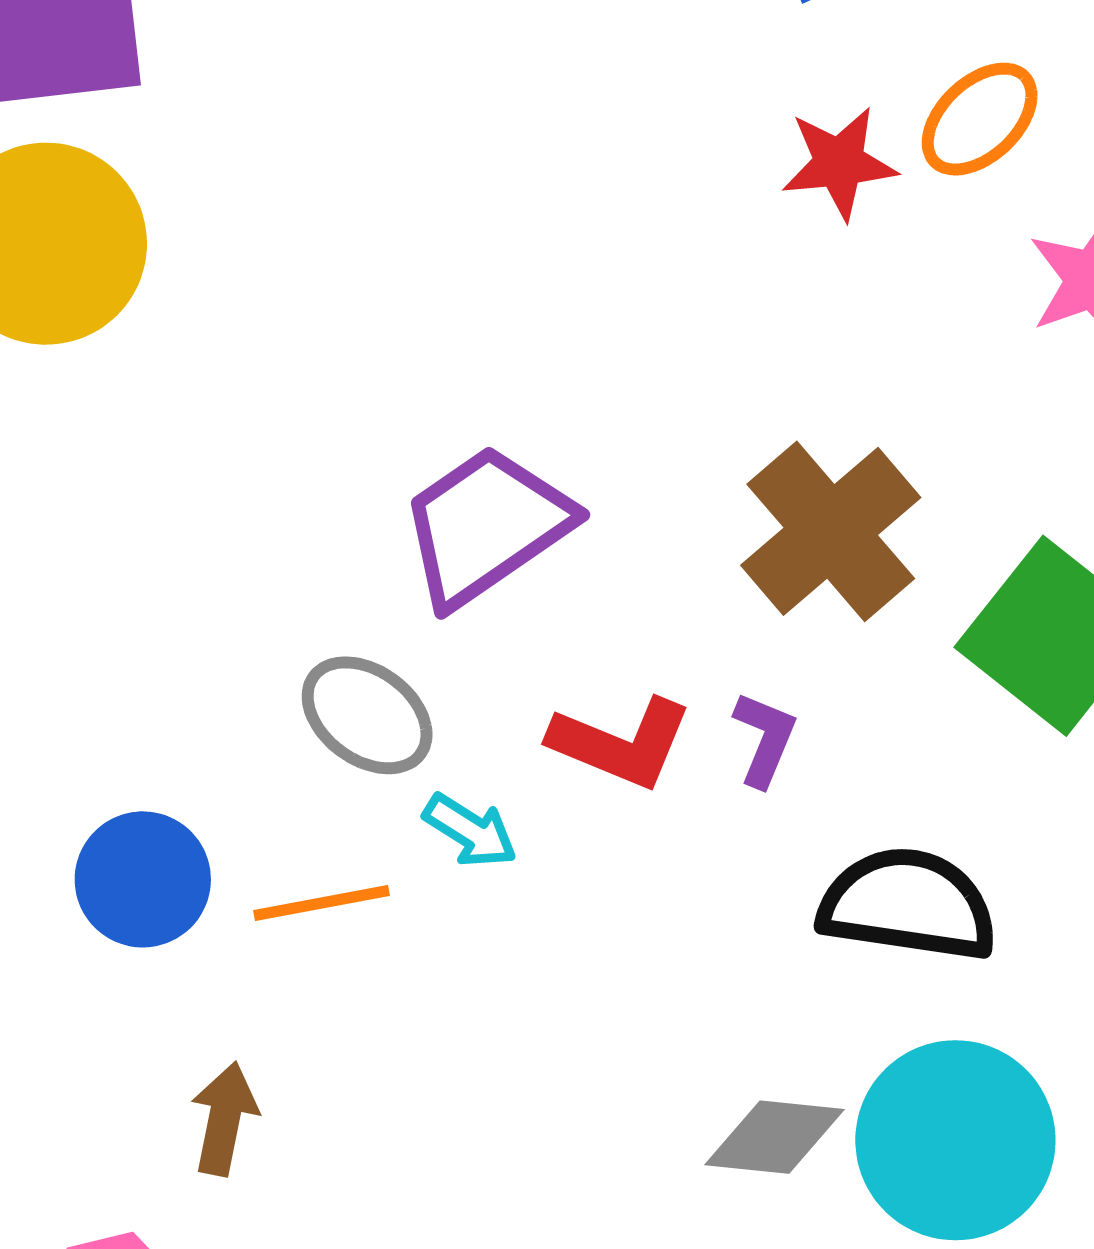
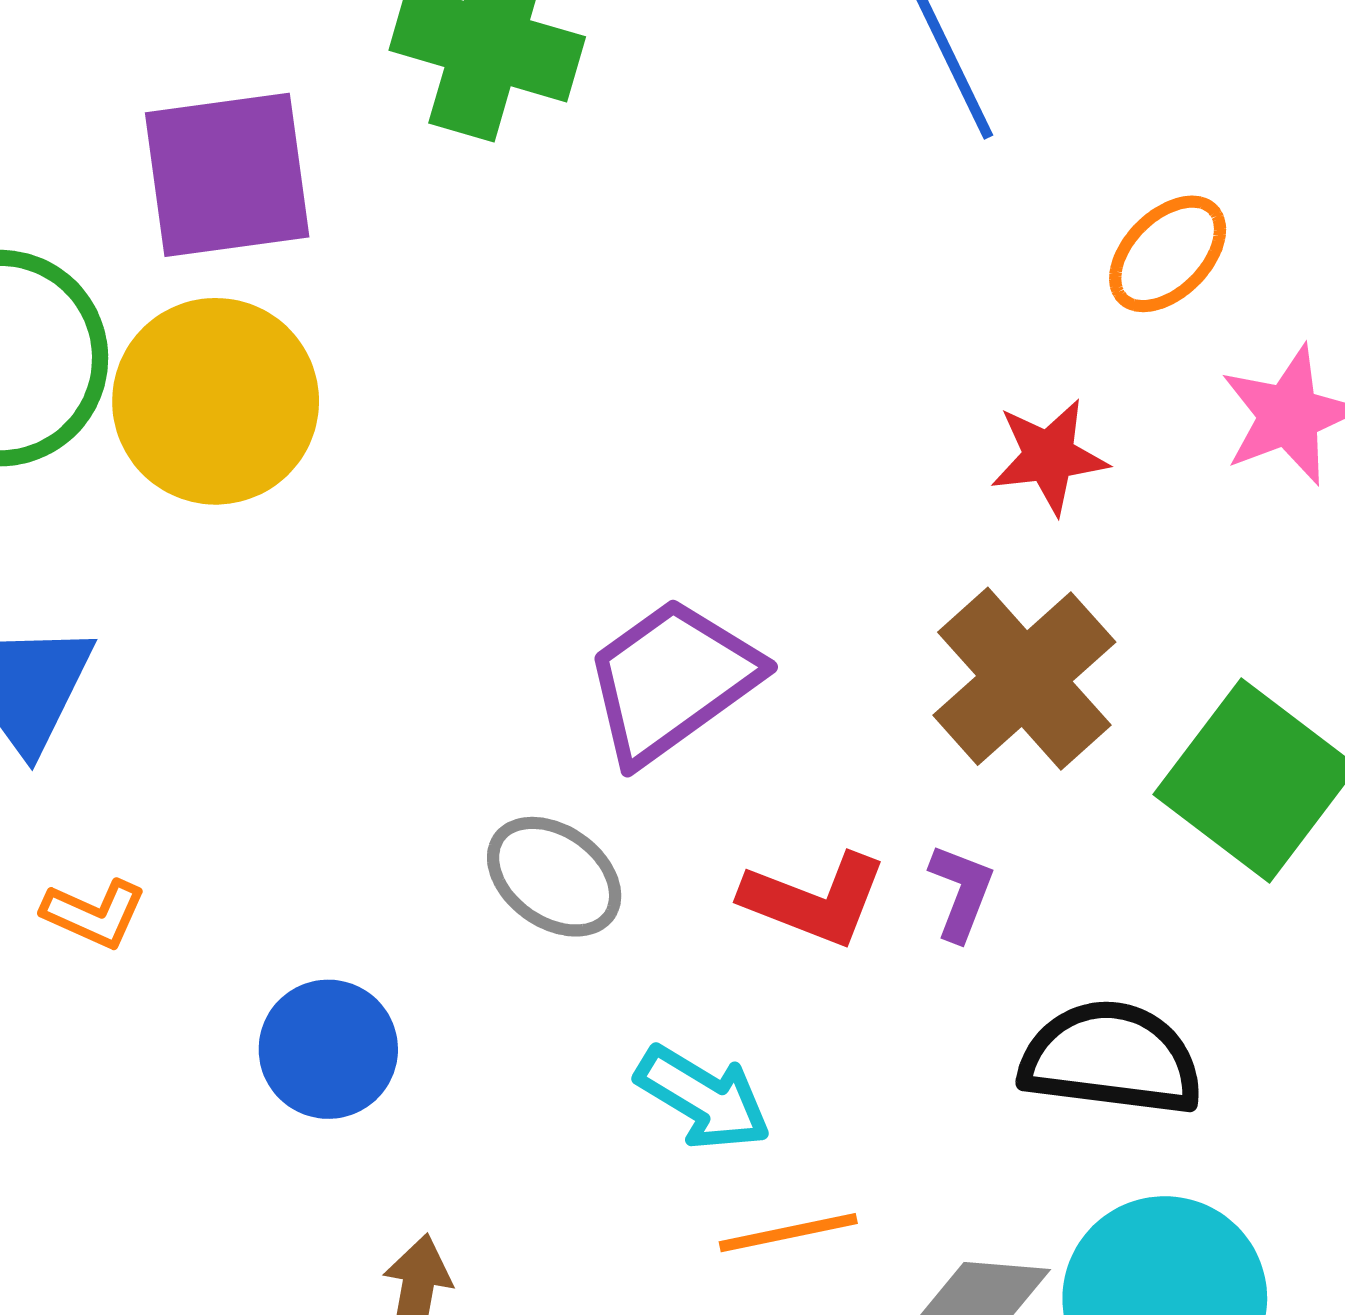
red star: (839, 163) -> (1049, 456), moved
cyan arrow: (470, 831) -> (703, 1098), moved, size x1.4
orange line: (321, 903) -> (788, 1233), moved

